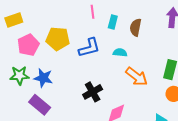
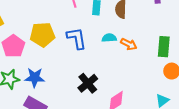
blue L-shape: (89, 48) -> (77, 38), turned -75
orange arrow: (137, 77) -> (129, 44), moved, size x0.7

